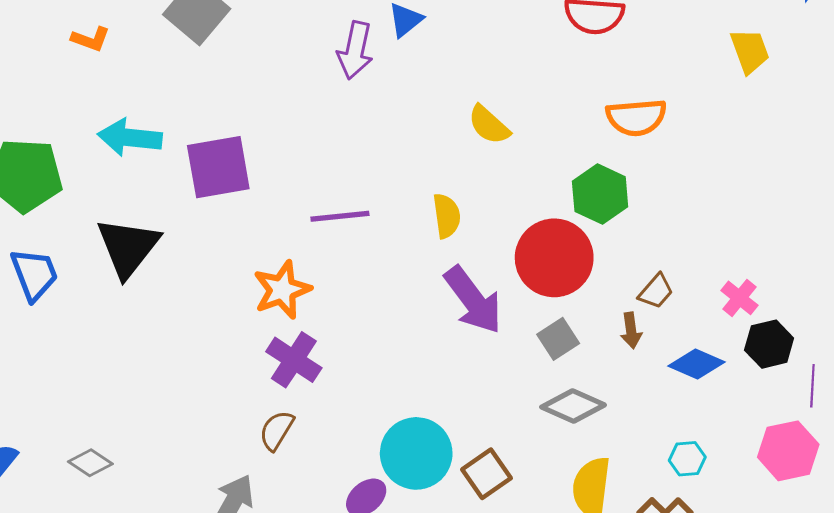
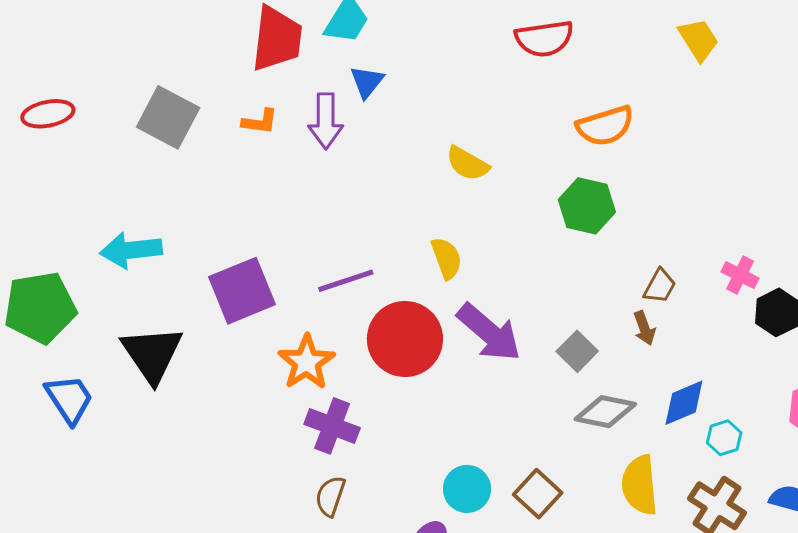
orange L-shape: (91, 39) -> (260, 122), moved
purple square: (218, 167) -> (242, 291), moved
red circle: (554, 258) -> (405, 339), moved
blue diamond: (697, 364) -> (684, 403), moved, turned -34
cyan circle: (416, 453) -> (467, 489), size x0.7

